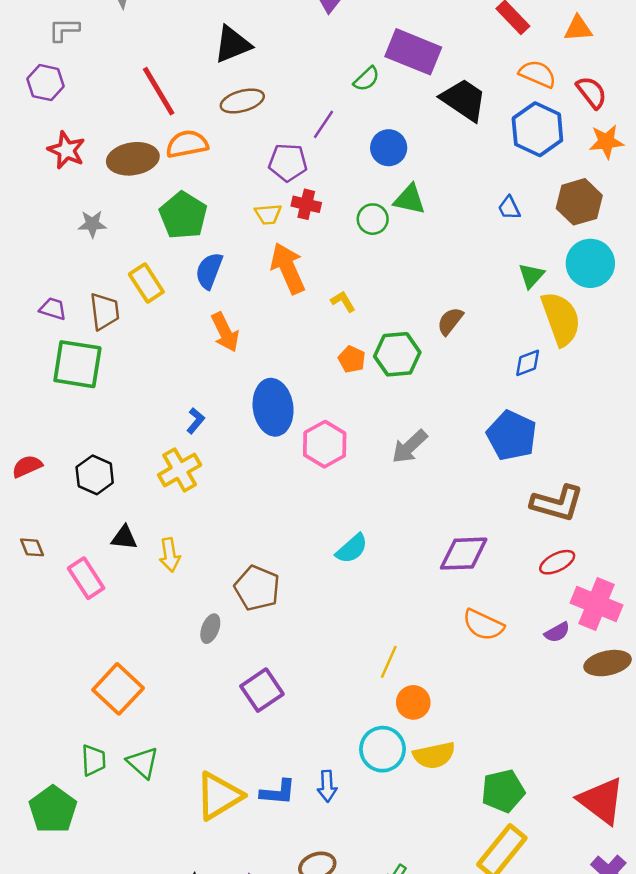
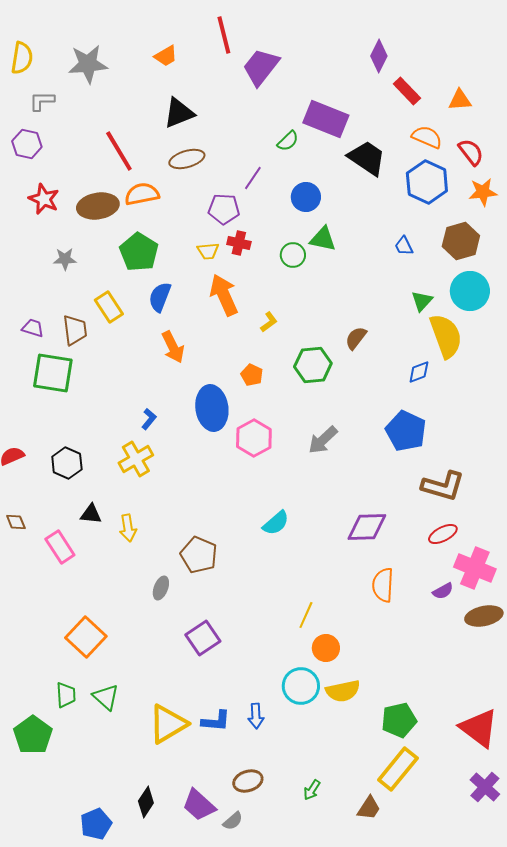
yellow L-shape: (343, 301) -> (269, 322), turned 85
orange pentagon: (352, 359) -> (252, 375), moved
orange semicircle: (483, 625) -> (383, 585), turned 68

